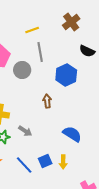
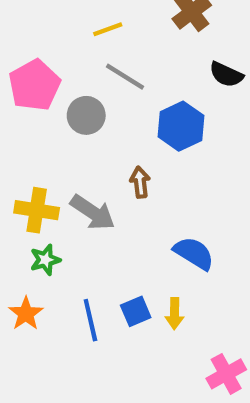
gray line: (40, 52) -> (125, 77), turned -48
gray arrow: (25, 131) -> (93, 212), moved, size x1.5
blue line: (24, 165) -> (90, 320), turned 30

